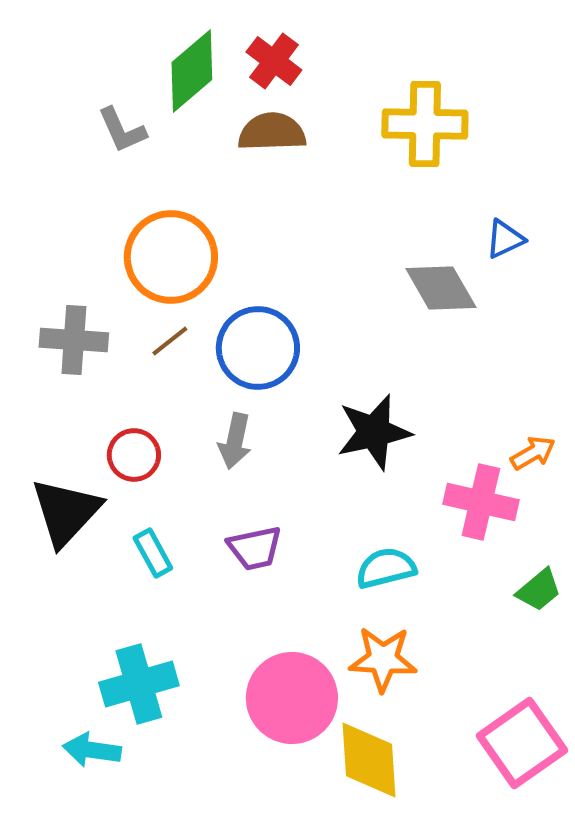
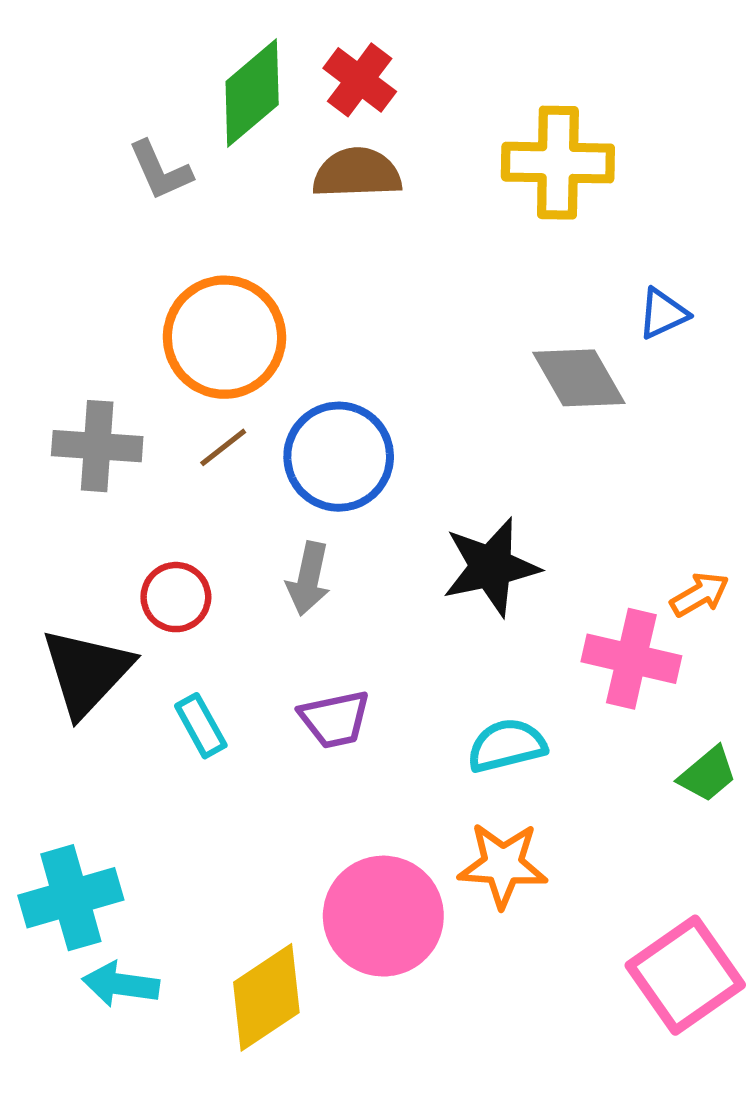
cyan cross: (139, 684) -> (71, 898), moved
yellow diamond: (369, 760) -> (266, 997), moved, turned 60

